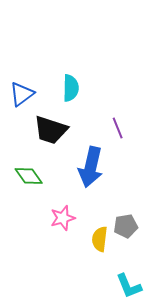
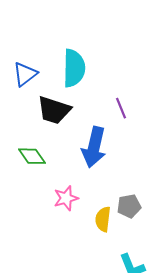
cyan semicircle: (71, 88) -> (74, 68), size x1.4

